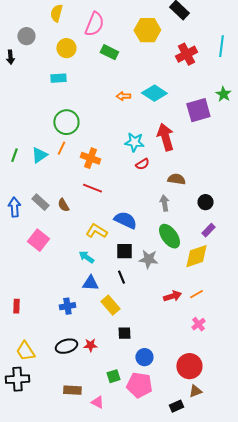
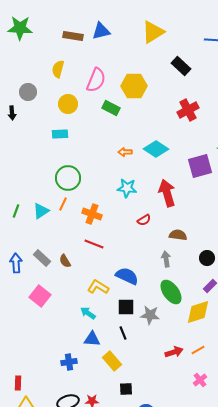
yellow hexagon: (147, 30) -> (134, 86), moved
cyan star: (134, 142) -> (127, 188), moved
red rectangle: (16, 306) -> (18, 383), moved

